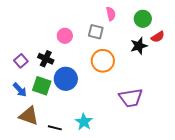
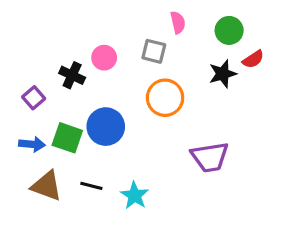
black cross: (46, 59) -> (72, 75), moved
blue arrow: (20, 90) -> (32, 144), turned -42
black line: (55, 128) -> (91, 186), moved

